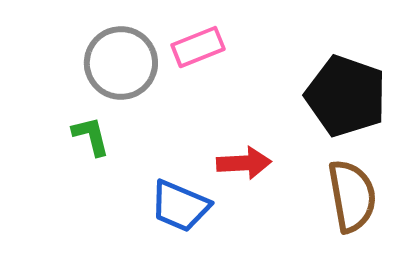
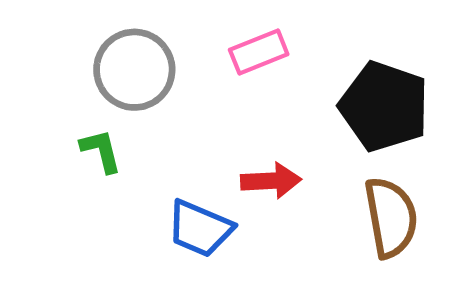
pink rectangle: (198, 47) -> (259, 52), moved

